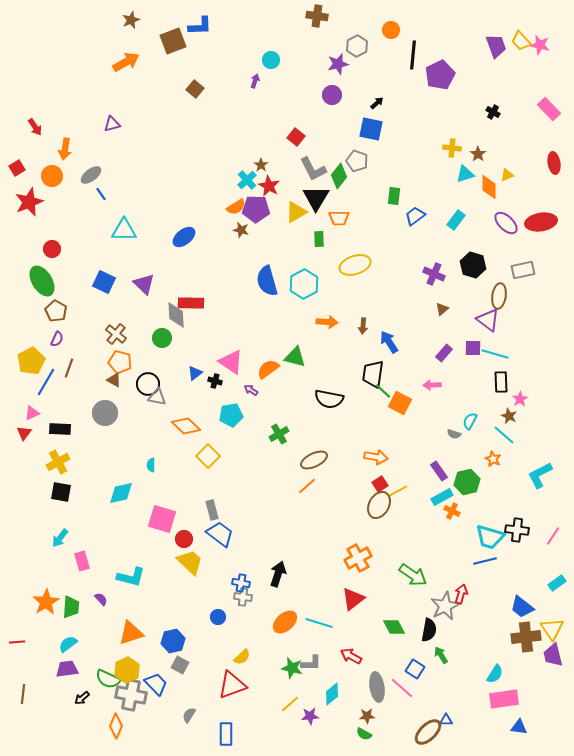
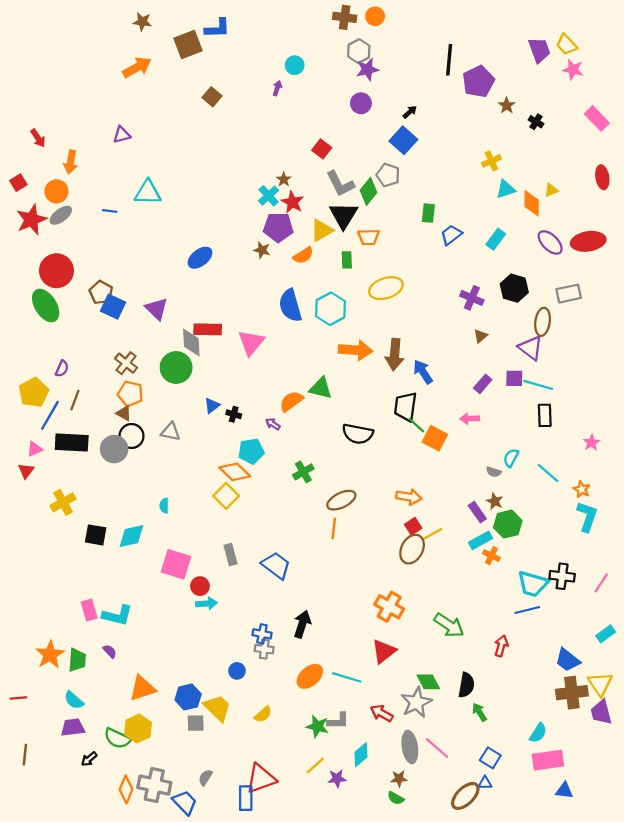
brown star: (131, 20) -> (142, 22), turned 30
orange circle: (391, 30) -> (375, 16), moved
pink star: (540, 45) -> (573, 70), moved
gray hexagon: (357, 46) -> (359, 51), moved
blue square: (371, 129) -> (403, 140), turned 30
yellow cross: (452, 148) -> (491, 161), turned -30
brown star: (478, 154) -> (507, 105), moved
gray ellipse: (91, 175) -> (61, 215), moved
blue line: (101, 194) -> (110, 211), turned -48
orange semicircle: (236, 207) -> (303, 256), moved
cyan triangle: (124, 230) -> (148, 192), moved
red circle: (52, 249) -> (56, 271), size x1.8
brown pentagon: (56, 311) -> (101, 292), moved
orange arrow: (327, 322) -> (355, 350), size x1.4
brown arrow: (363, 326) -> (395, 354), size x1.8
green circle: (162, 338) -> (176, 368), size x1.5
pink triangle: (231, 362) -> (251, 342), moved, turned 36
black circle: (148, 384) -> (131, 436), moved
pink star: (520, 399) -> (591, 443), moved
brown star: (509, 416) -> (495, 501), moved
orange diamond: (186, 426) -> (235, 472), moved
black rectangle: (60, 429) -> (72, 443), moved, size x1.4
orange star: (493, 459) -> (582, 489), moved
cyan L-shape: (540, 475) -> (587, 516), turned 136
orange line: (307, 486) -> (334, 528), turned -42
black square: (61, 492) -> (96, 535), moved
blue trapezoid: (220, 534) -> (276, 565), moved
cyan arrow: (60, 538) -> (207, 603), moved, turned -132
orange cross: (358, 558) -> (389, 607), turned -32
yellow trapezoid: (190, 562) -> (217, 708), moved
cyan L-shape: (131, 577) -> (117, 615), moved
gray star: (445, 606) -> (416, 702), moved
cyan semicircle: (68, 644) -> (74, 700), turned -102
gray square: (180, 665) -> (196, 723), turned -30
blue square: (415, 669) -> (490, 758), moved
blue trapezoid: (156, 684) -> (185, 802), moved
red triangle: (232, 685) -> (261, 779), moved
gray cross: (131, 695) -> (154, 785), moved

